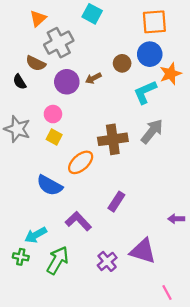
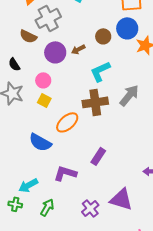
black semicircle: (20, 82) -> (14, 64), moved
cyan L-shape: (145, 92) -> (100, 71), moved
purple L-shape: (78, 221) -> (65, 173), turned -30
green arrow: (58, 260) -> (47, 207), size x0.7

